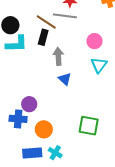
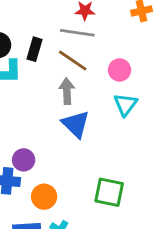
brown line: (46, 22) -> (73, 60), moved
black rectangle: (43, 37) -> (34, 49), moved
blue triangle: (65, 79) -> (76, 124), size x1.5

